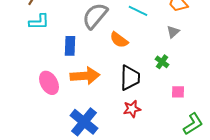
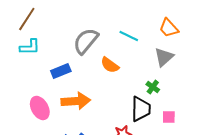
gray triangle: (173, 32) -> (164, 57), size x1.5
blue rectangle: (70, 46) -> (61, 71), turned 66
black trapezoid: (130, 78) -> (141, 109), moved

